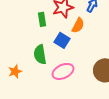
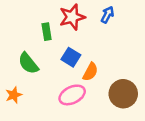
orange semicircle: (78, 25) -> (90, 72), moved
green semicircle: (40, 54) -> (28, 63), moved, turned -30

